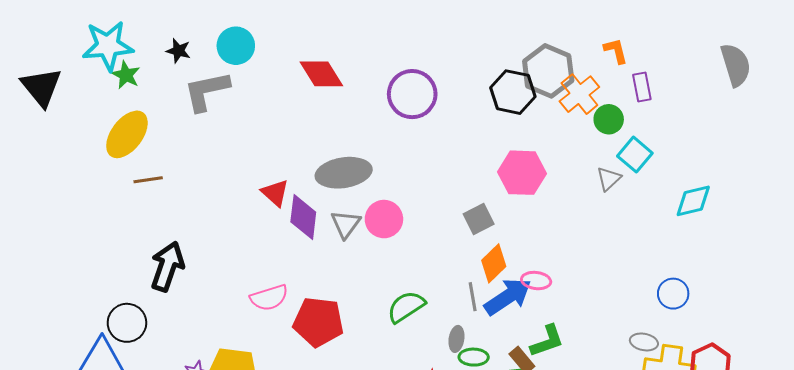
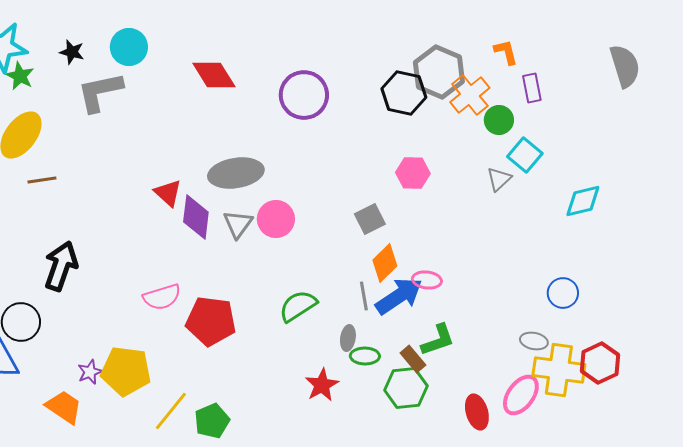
pink hexagon: (522, 173) -> (413, 173), size x0.7

